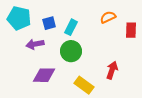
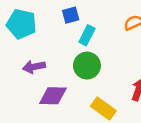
blue square: (49, 23) -> (71, 15), moved
purple arrow: (35, 44) -> (34, 67), moved

